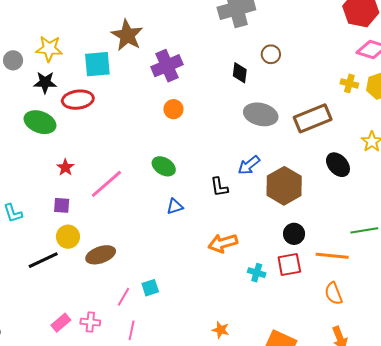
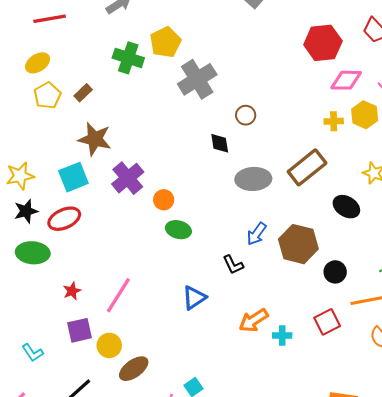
purple cross: (167, 66) -> (128, 178), moved
green ellipse: (164, 166) -> (178, 230), moved
red star: (65, 167) -> (72, 291), turned 30
purple square: (62, 205) -> (80, 330), size x1.4
blue triangle: (175, 206) -> (194, 298), size x1.4
black circle: (294, 234) -> (335, 272), moved
yellow circle: (68, 237) -> (109, 345), moved
cyan cross: (257, 273) -> (282, 336), moved

